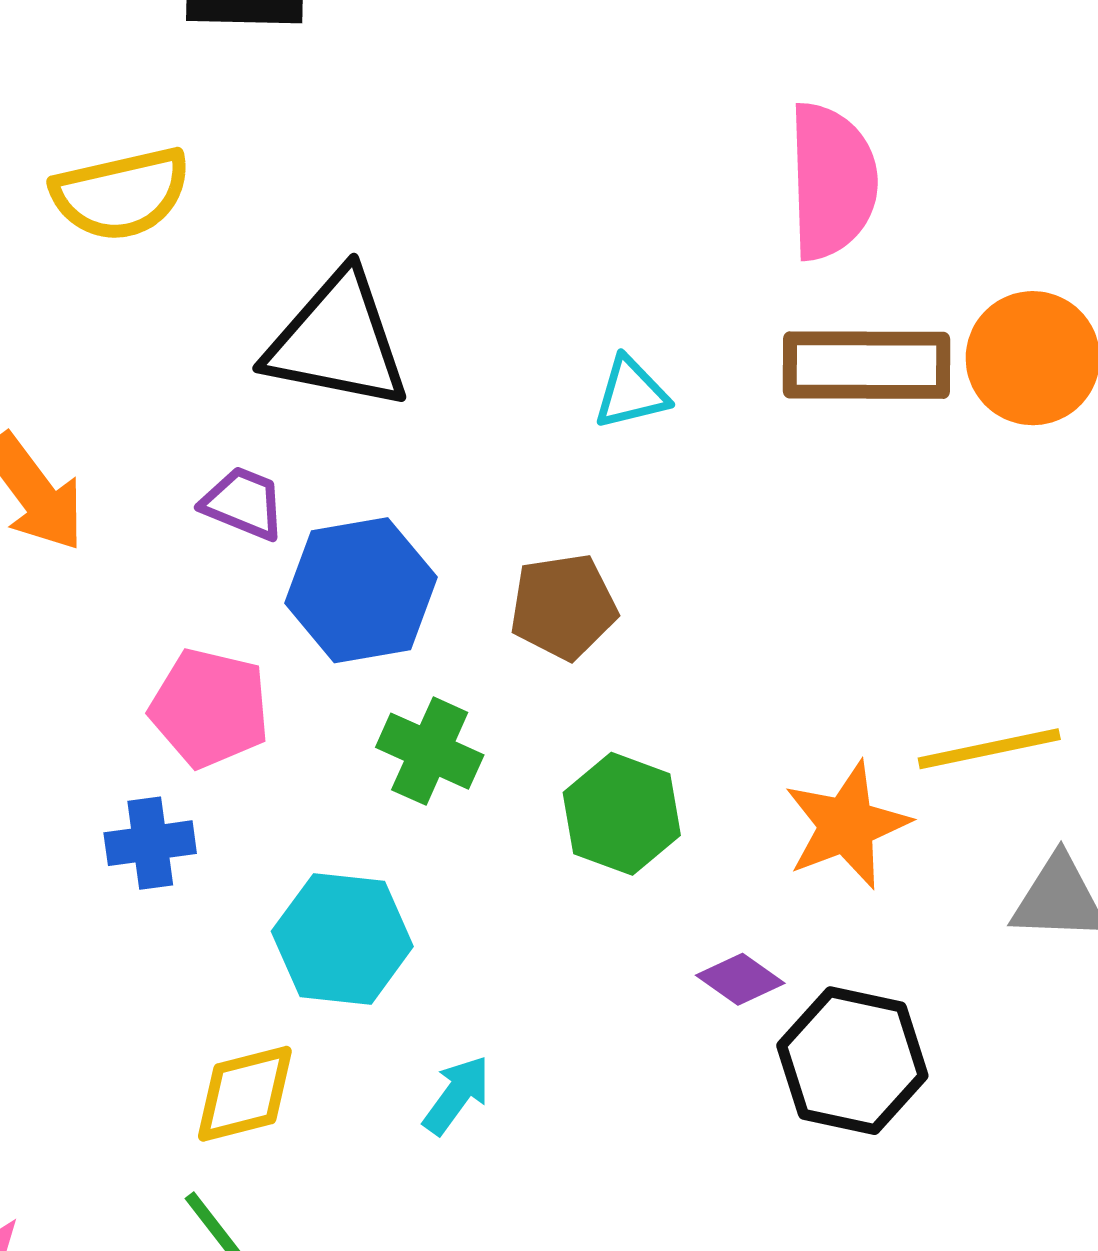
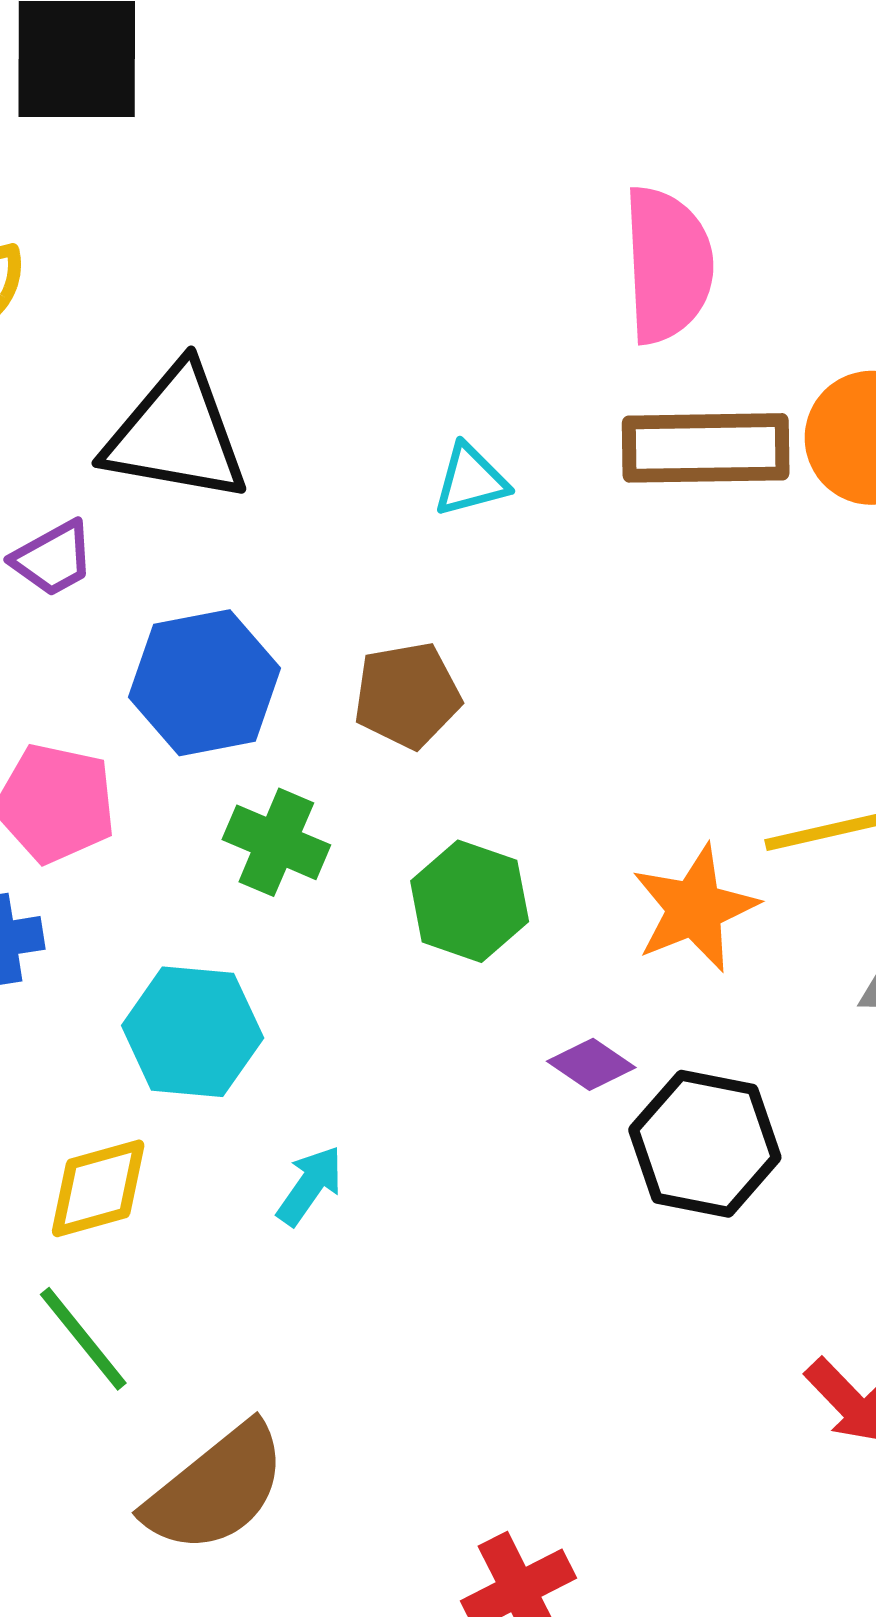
purple trapezoid: (243, 503) -> (53, 559), moved, turned 130

